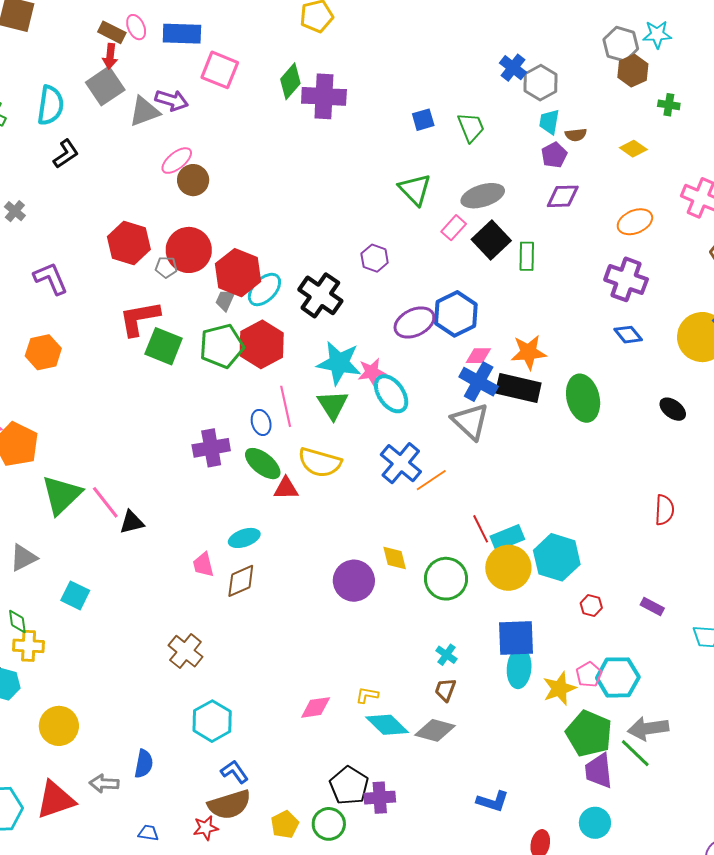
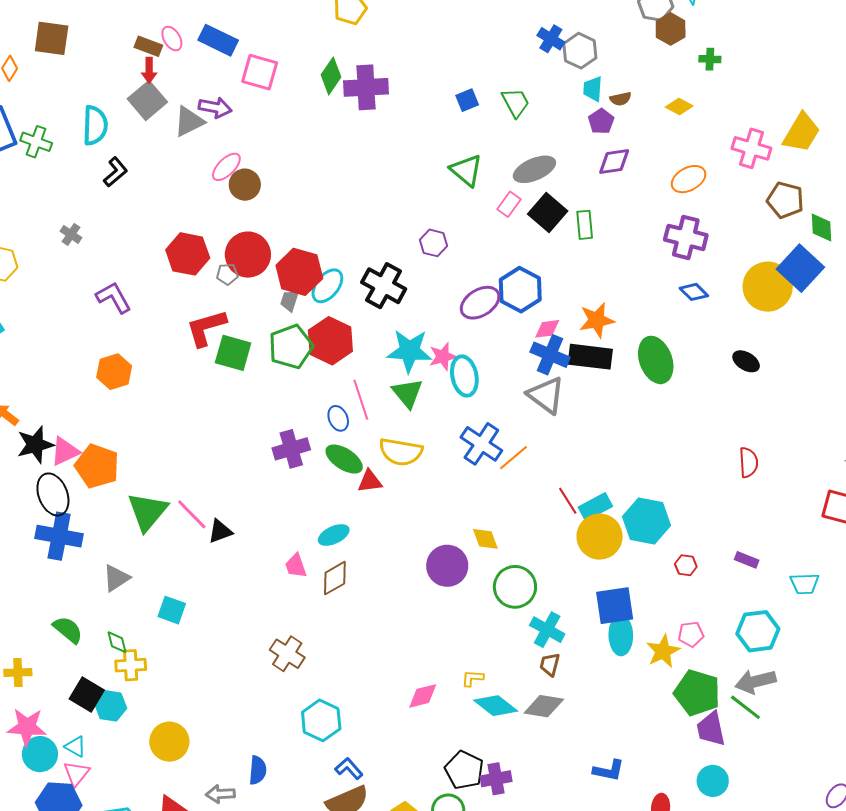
blue rectangle: (182, 34) -> (218, 40), turned 30
cyan ellipse: (391, 394) -> (464, 376), turned 30
green circle: (446, 579) -> (515, 587), moved
cyan cross: (446, 655) -> (547, 630), size x1.6
pink pentagon: (589, 674) -> (691, 634), turned 30
cyan hexagon: (618, 677) -> (758, 631), moved

